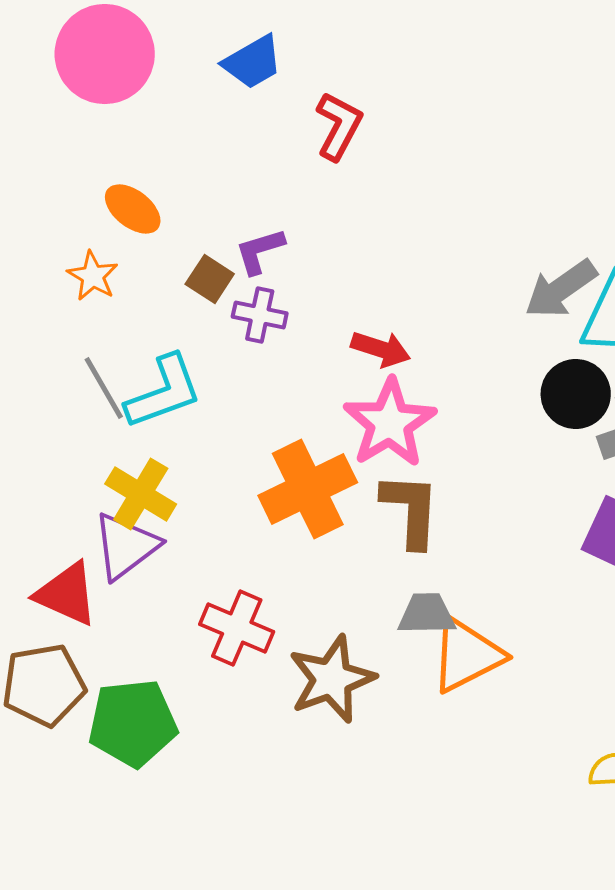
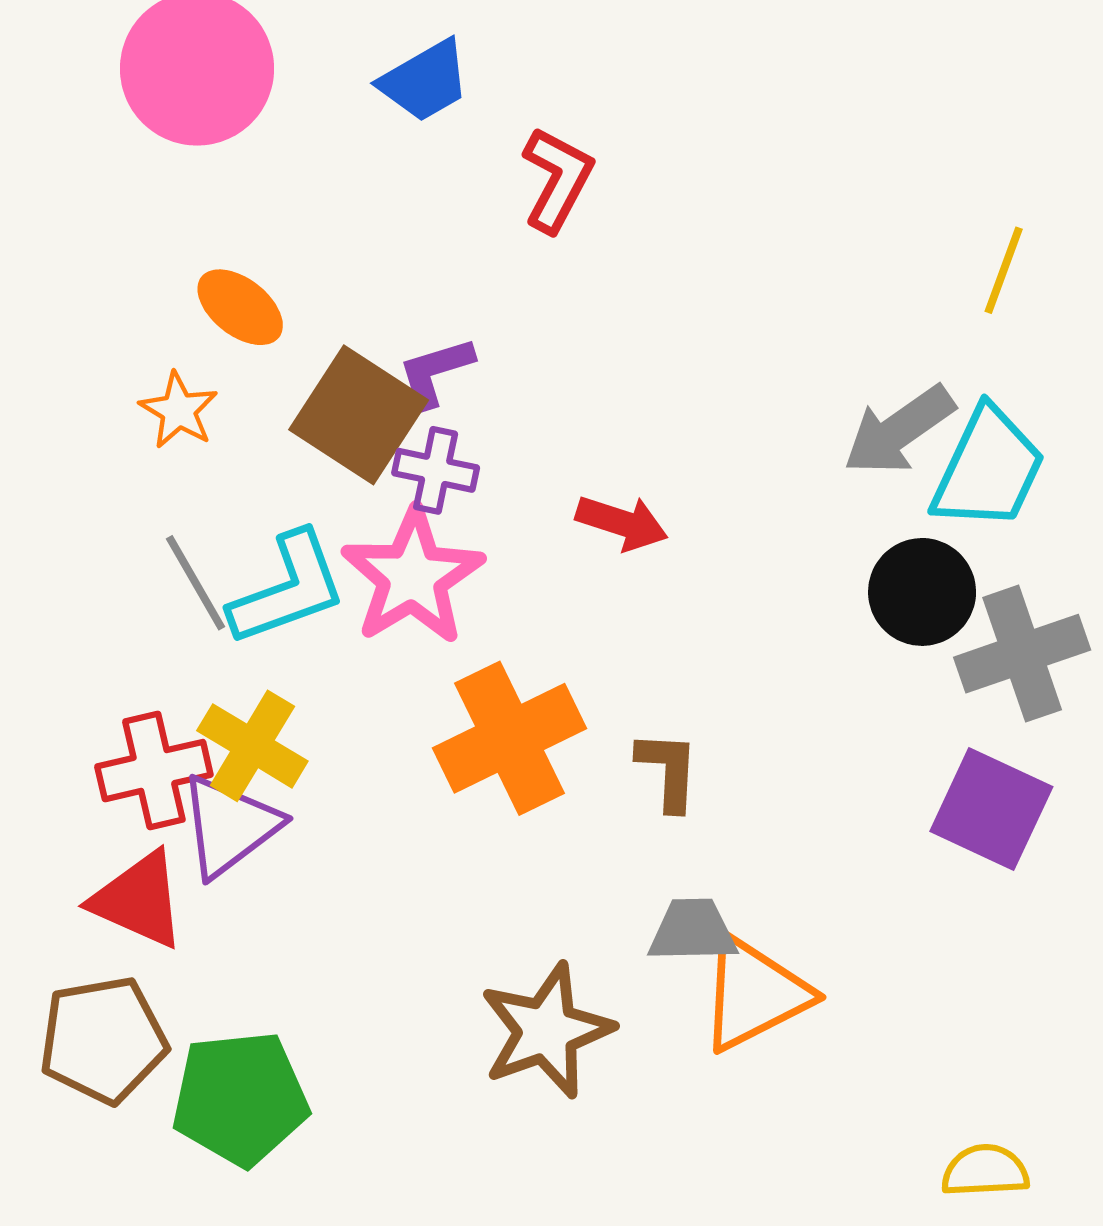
brown square: (210, 279) -> (359, 415), size x1.8
pink star: (390, 423) -> (413, 577), moved
brown L-shape: (411, 510) -> (668, 771), size x0.7
red cross: (237, 628) -> (154, 771), moved, turned -36

